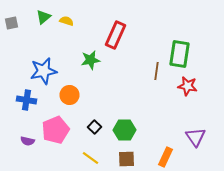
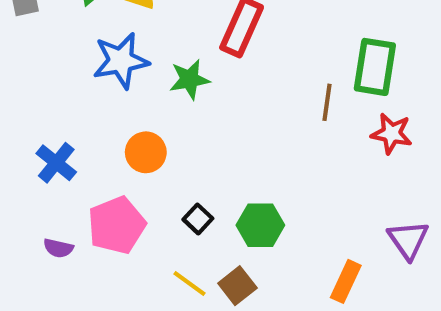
blue star: (44, 71) -> (121, 61), moved
blue cross: (26, 100) -> (56, 163), turned 30
brown square: (126, 159) -> (237, 286), moved, turned -36

